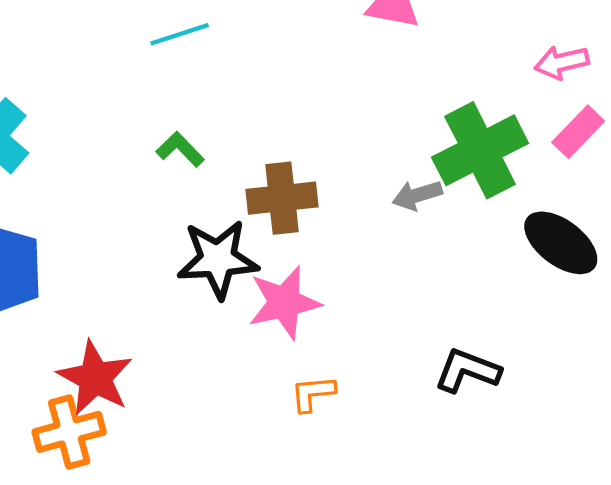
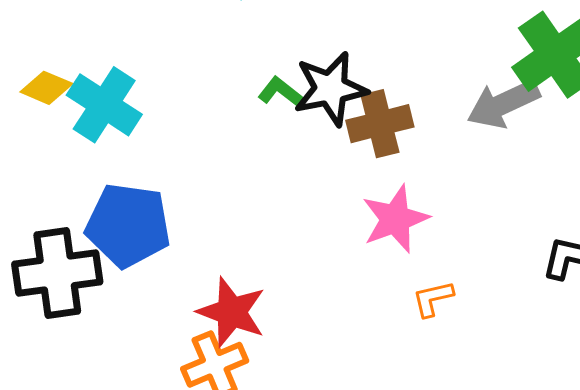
gray arrow: (417, 195) -> (503, 104), size x1.6
black star: (218, 259) -> (331, 89), moved

